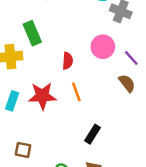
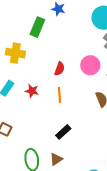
green rectangle: (32, 33) -> (37, 27), moved, turned 30
red star: (42, 96) -> (32, 91), size x0.6

